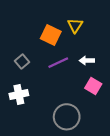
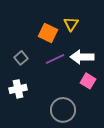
white arrow: (87, 61) -> (82, 57), size x1.6

